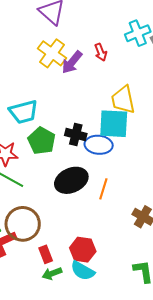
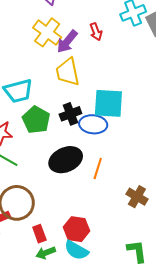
yellow trapezoid: (123, 100) -> (68, 72), moved
black cross: (76, 134) -> (70, 114), turned -35

